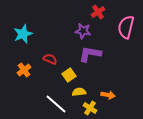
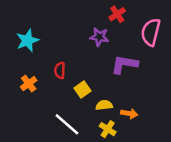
purple L-shape: (90, 54) -> (124, 64), moved
red semicircle: (50, 59) -> (60, 70), turned -112
yellow semicircle: (79, 92) -> (104, 105), moved

